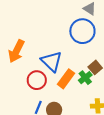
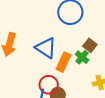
red circle: (37, 80) -> (49, 85), moved

